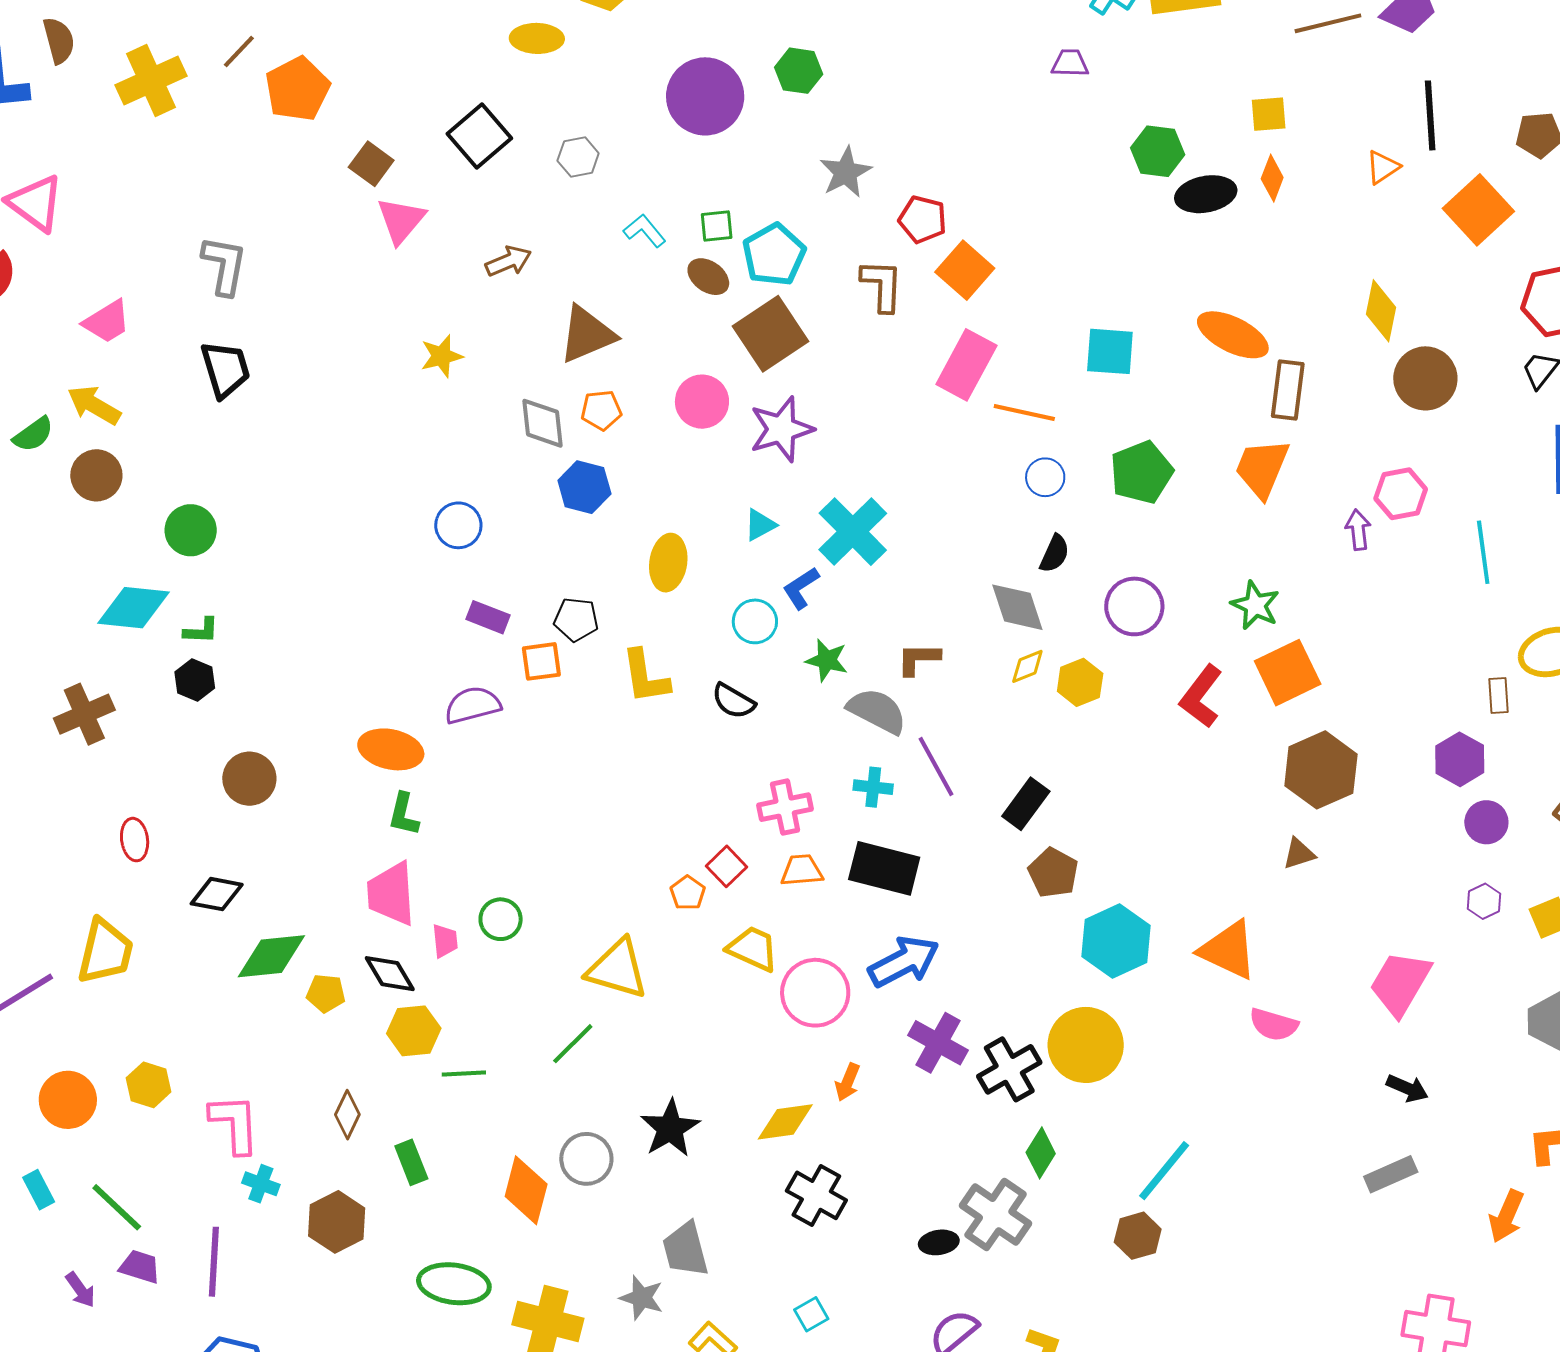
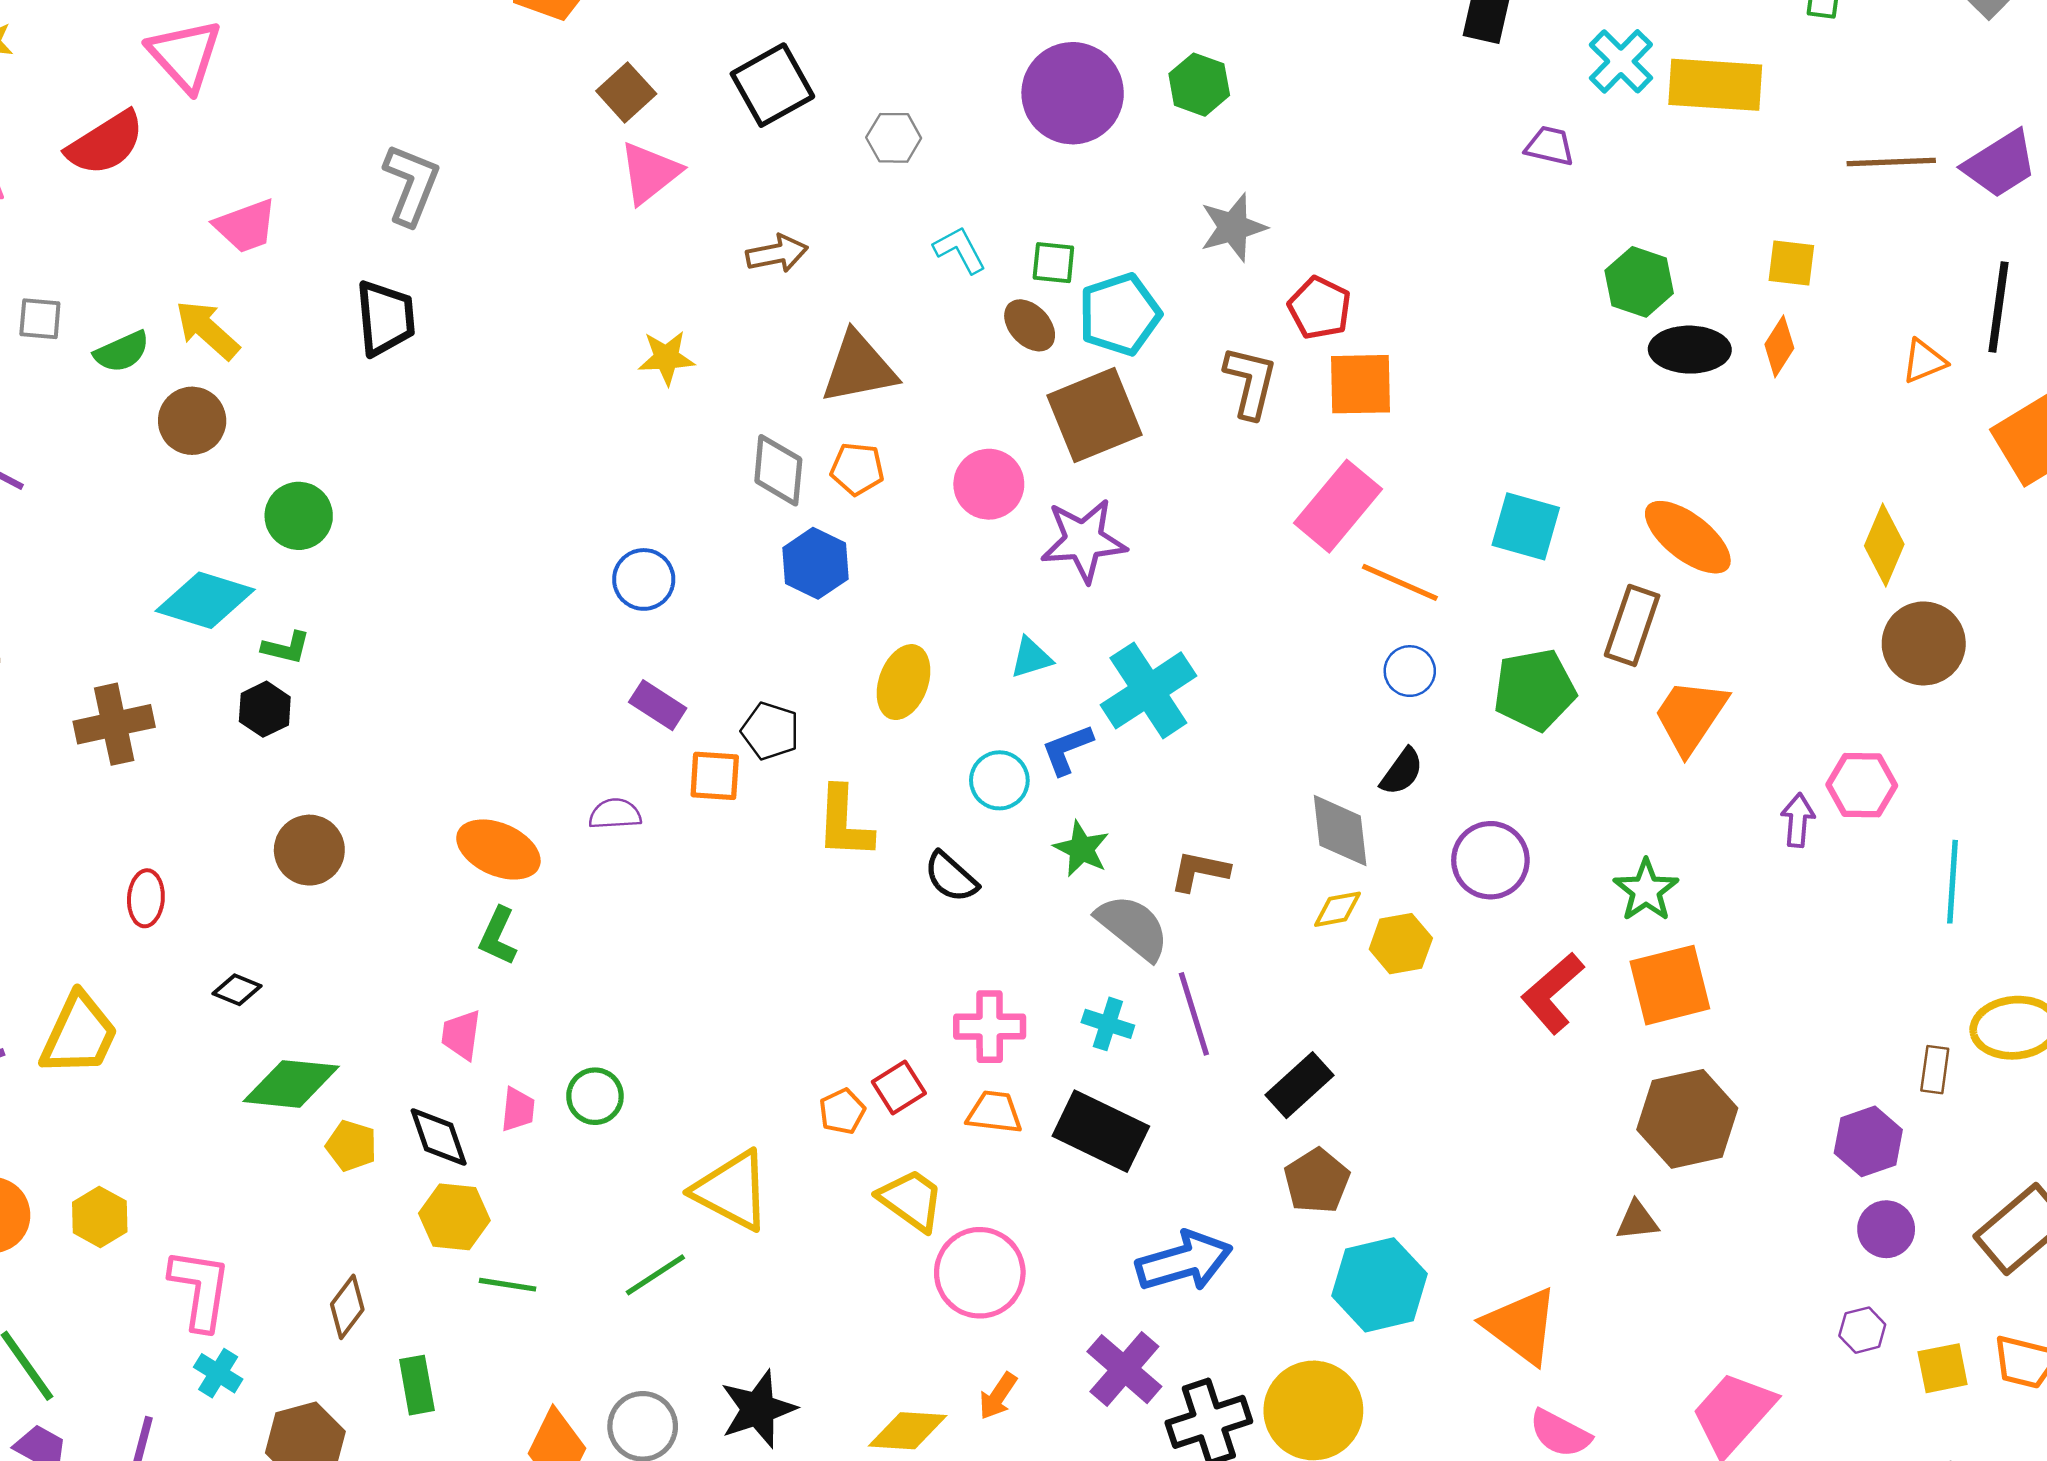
orange square: (965, 270) -> (1361, 384), turned 36
brown rectangle: (1288, 390) -> (1632, 625), moved
purple semicircle: (473, 705) -> (615, 814), size x0.7
black diamond: (217, 894) -> (237, 990), size x0.7
pink trapezoid: (391, 894) -> (461, 1035), size x0.6
blue arrow: (904, 962) -> (1184, 1261), moved

